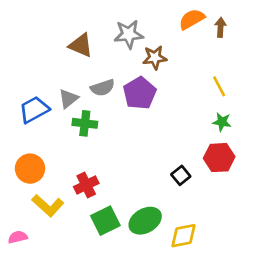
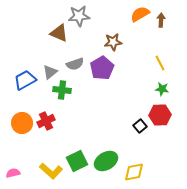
gray star: (129, 34) -> (79, 16), moved
black square: (181, 175) -> (140, 126), moved
red cross: (86, 185) -> (46, 121), moved
yellow L-shape: (48, 206) -> (51, 171), moved

